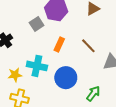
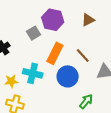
orange rectangle: (59, 44) -> (55, 53), size x1.5
blue circle: (66, 78) -> (68, 76), moved

